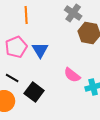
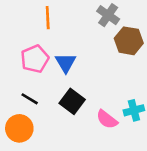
pink semicircle: (72, 75) -> (107, 119), moved
black square: (34, 92) -> (72, 101), moved

